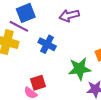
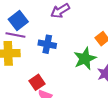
red square: (38, 83) -> (37, 82), moved

